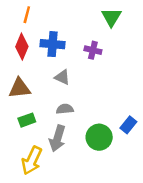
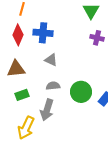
purple cross: (93, 50) -> (97, 38), moved
green circle: (99, 137) -> (81, 92), moved

